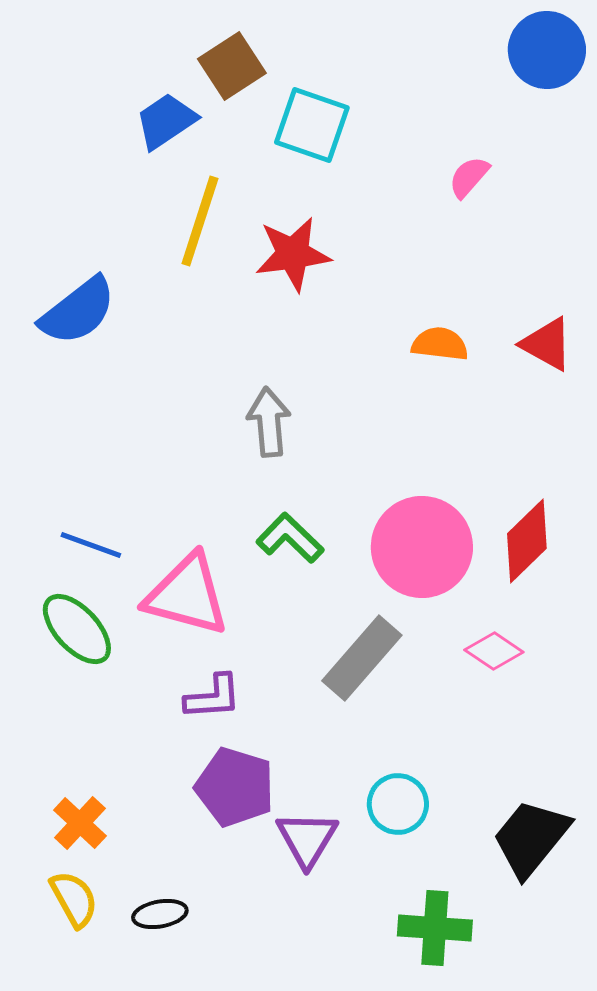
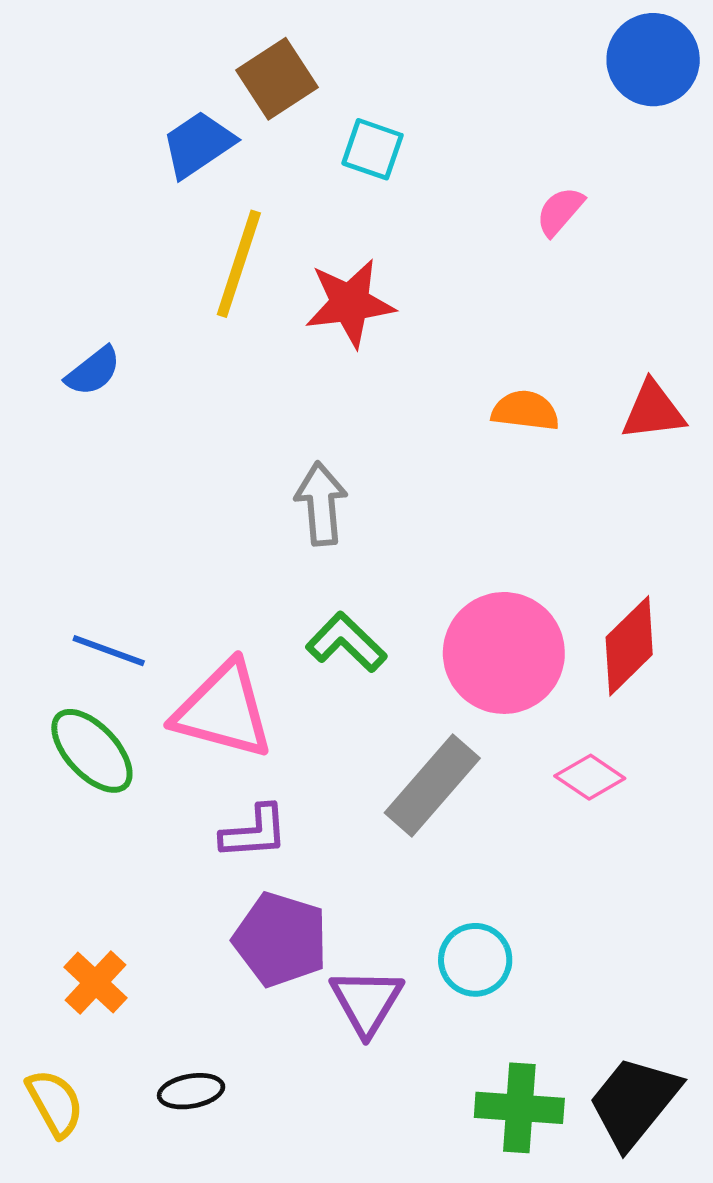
cyan square: (312, 125) -> (372, 149), size x0.7
blue semicircle: (78, 311) -> (93, 371), size x0.6
red triangle: (547, 344) -> (653, 411), turned -36
black trapezoid: (531, 838) -> (634, 1102), moved
yellow semicircle: (74, 899) -> (55, 1103), moved

